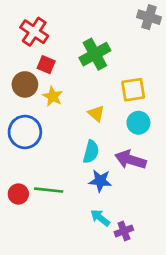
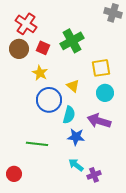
red square: (46, 65) -> (43, 48), moved
brown circle: (25, 84) -> (19, 49), moved
blue circle: (25, 132) -> (49, 100), moved
red circle: (18, 194) -> (14, 174), moved

